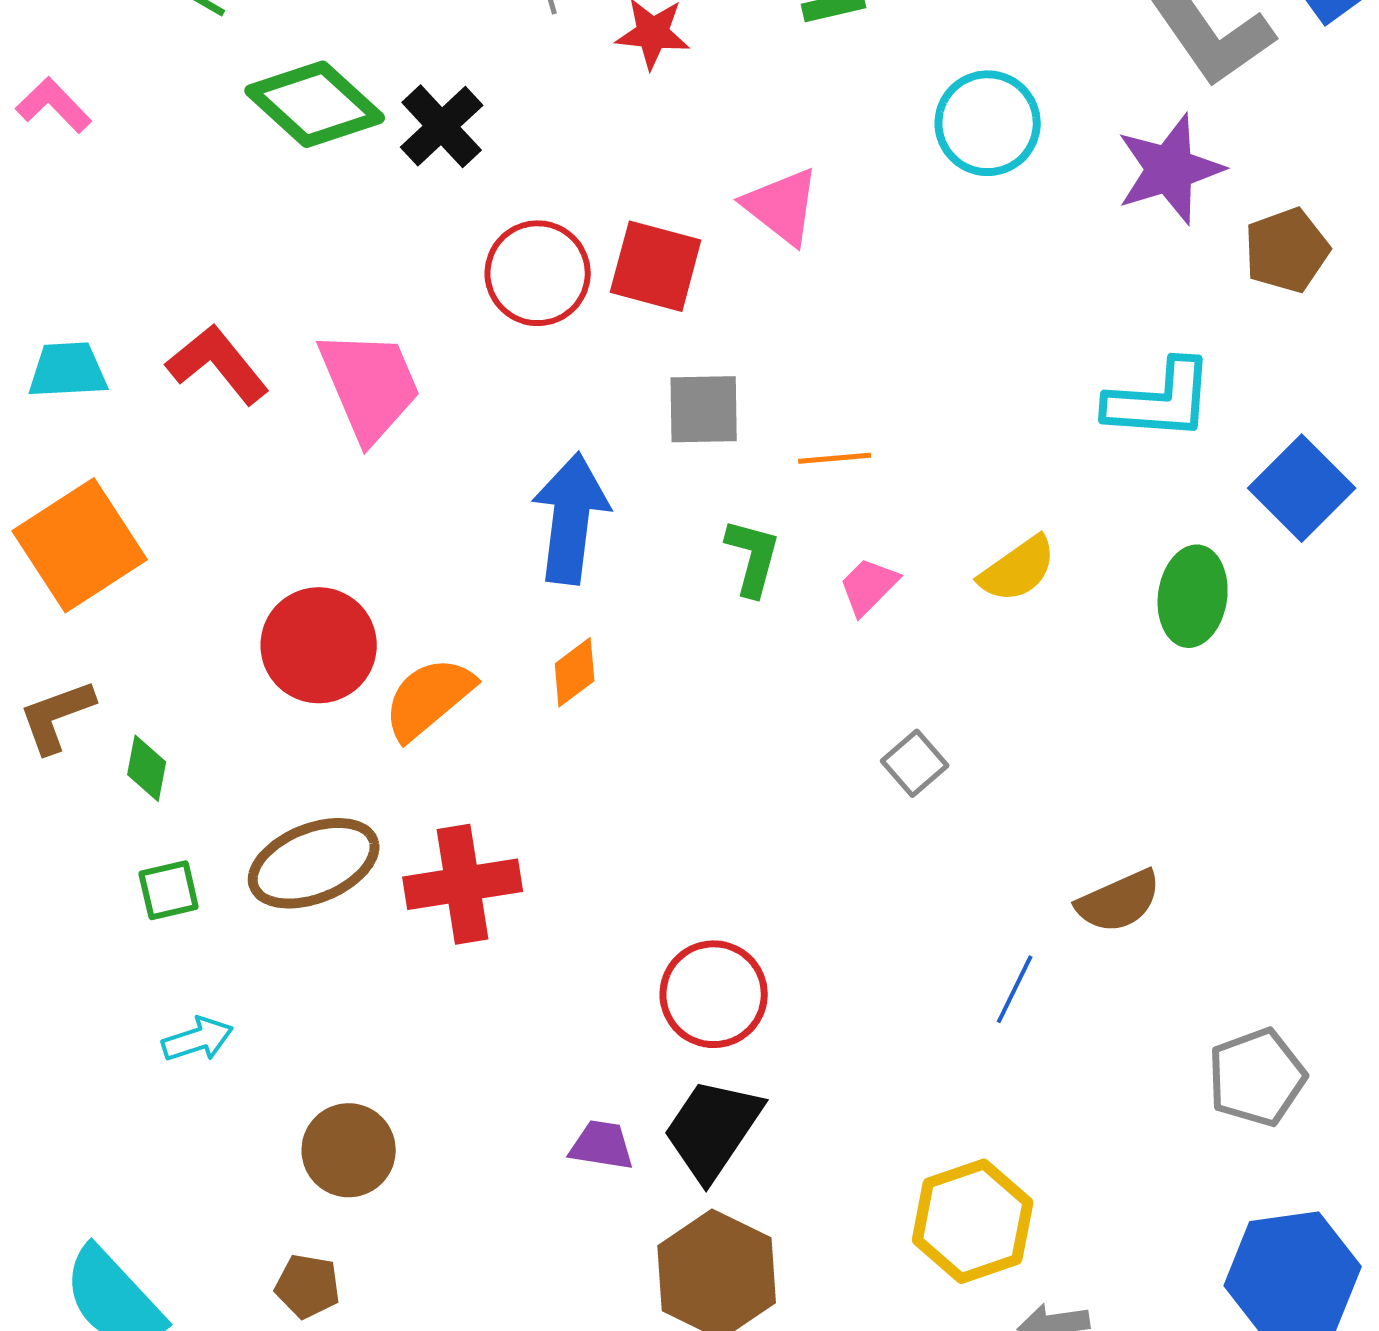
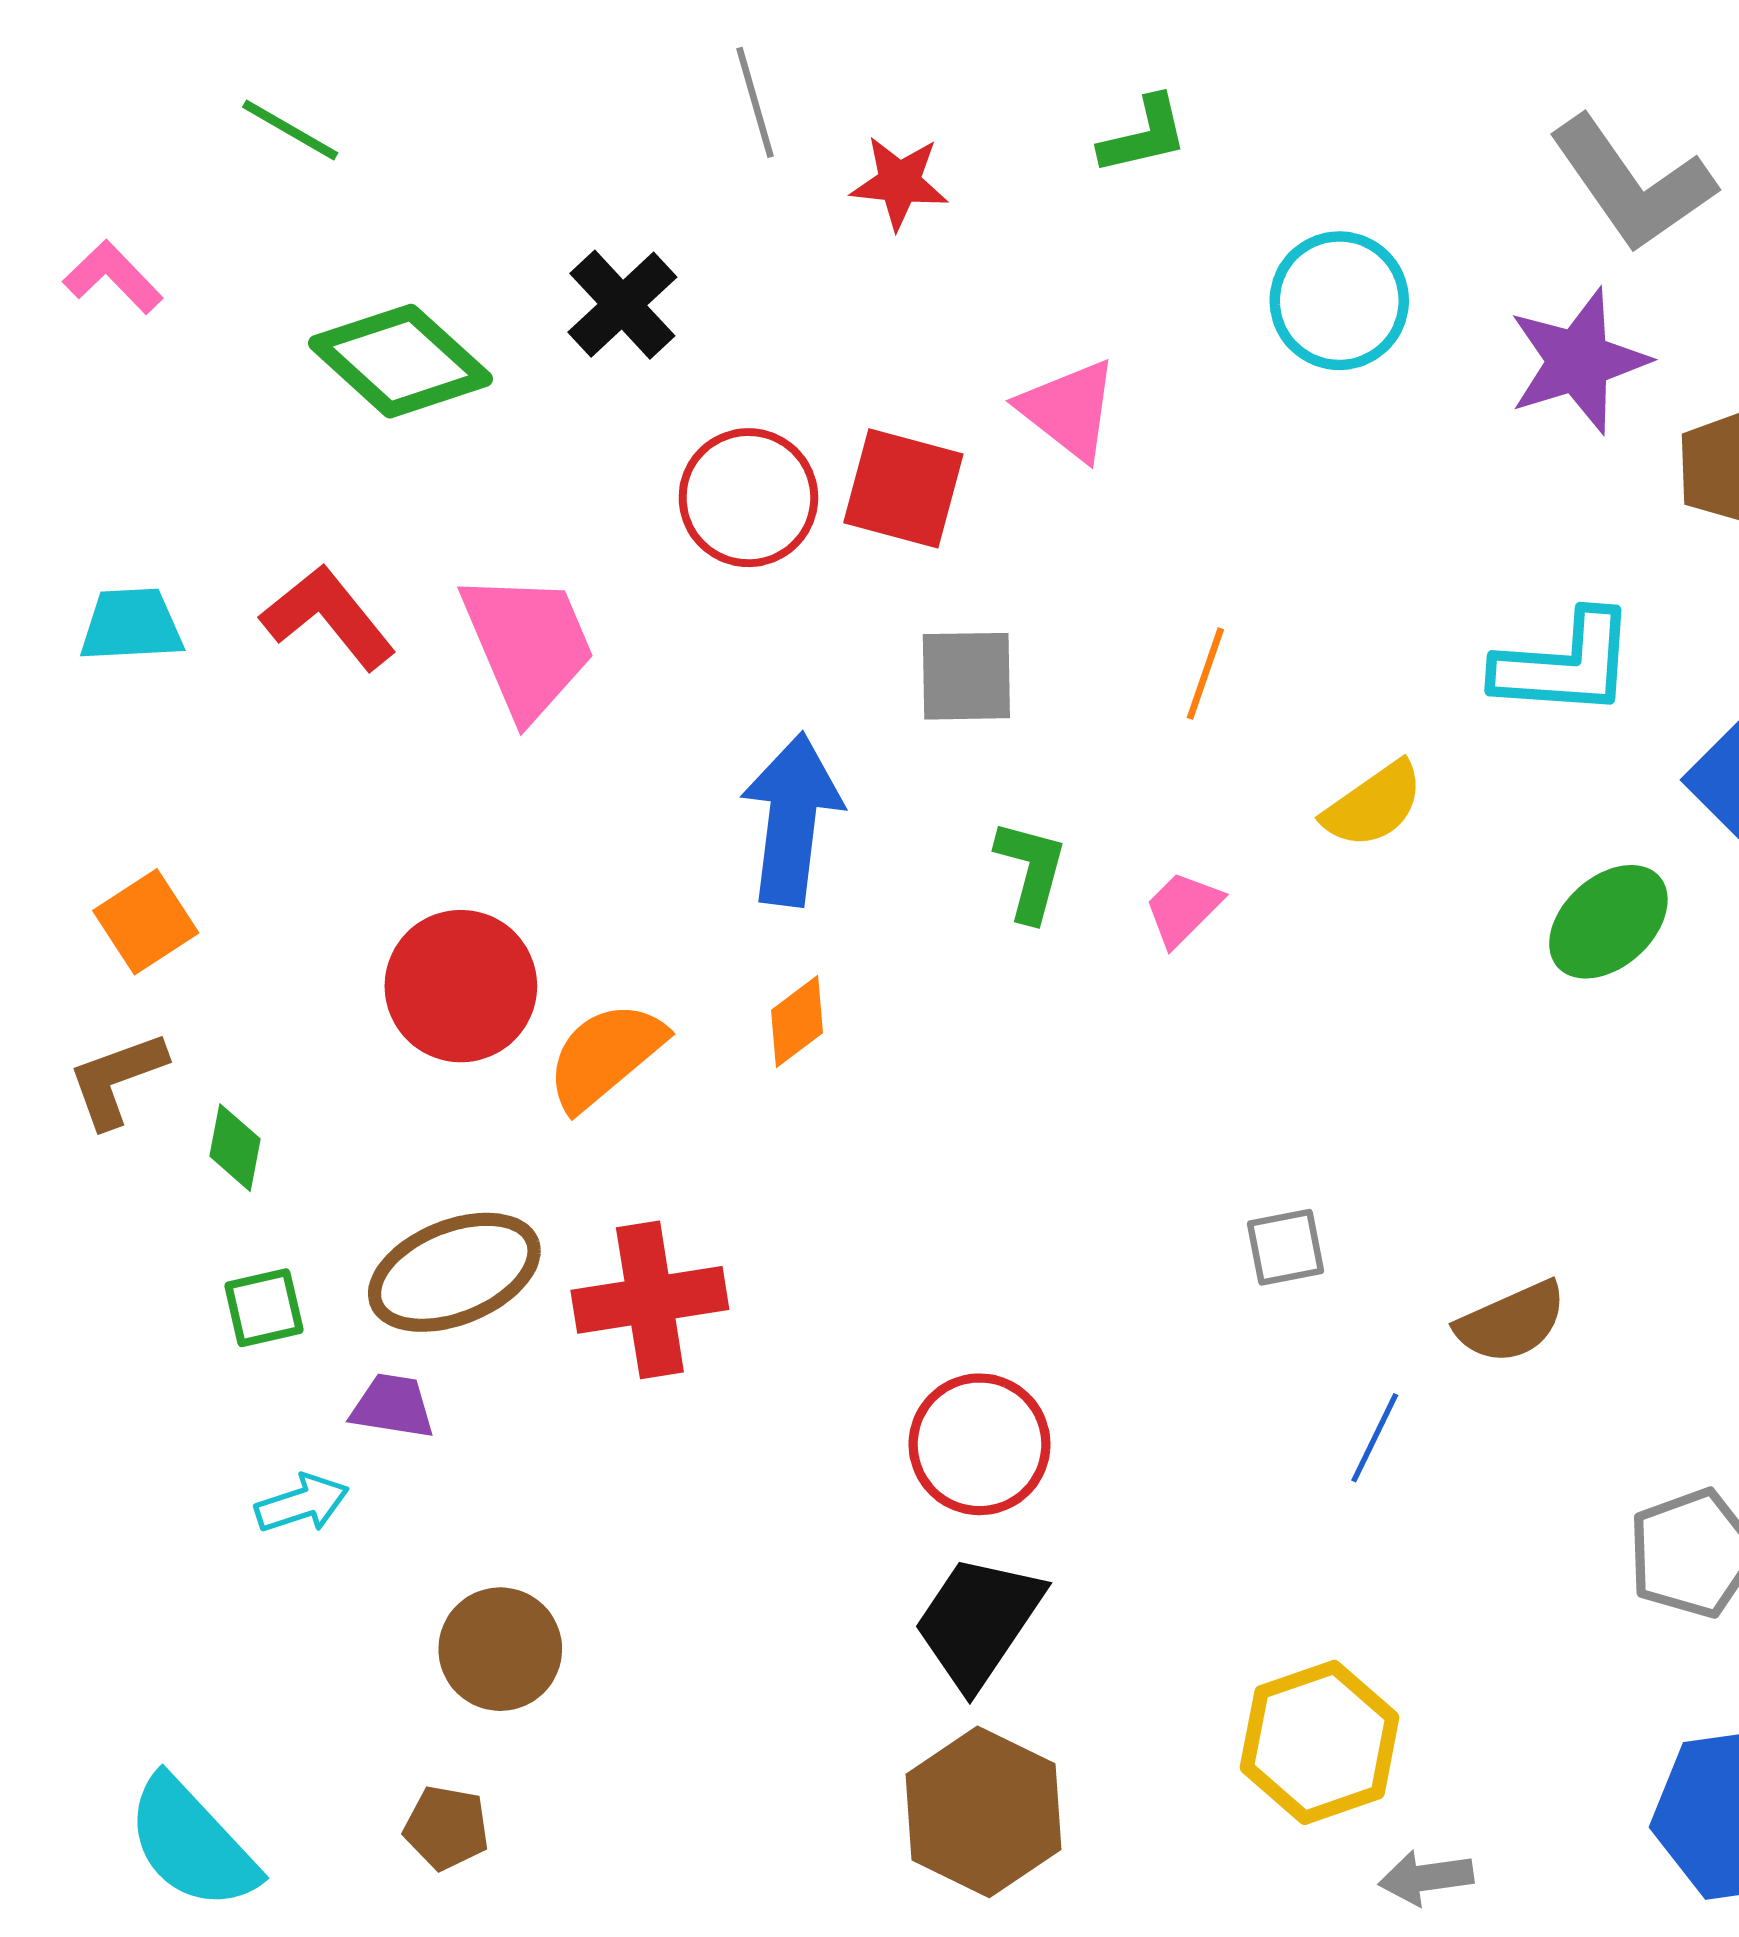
green diamond: (315, 104) -> (400, 361), moved
orange line: (835, 458) -> (1205, 674), moved, turned -66
orange square: (80, 545) -> (146, 922), moved, size x0.6
yellow semicircle: (1018, 569) -> (1373, 805), moved
green ellipse: (1193, 596) -> (1608, 922), turned 40
gray square: (915, 763) -> (1285, 1247), moved, turned 30
purple trapezoid: (602, 1145) -> (393, 1406), moved

